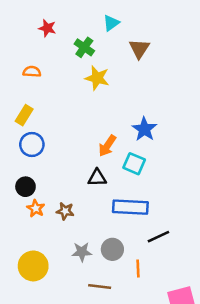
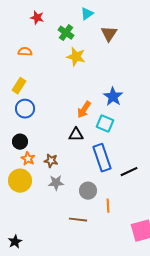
blue rectangle: (130, 207) -> (102, 158), turned 68
black line: (158, 237) -> (129, 172), moved
gray star: (82, 252) -> (56, 183), moved
yellow circle: (33, 266) -> (20, 181), moved

